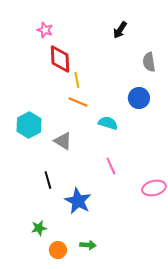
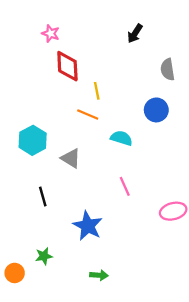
yellow line: (77, 80) -> (97, 91), moved
black line: (48, 180) -> (43, 197), moved
orange circle: (58, 250) -> (15, 273), moved

